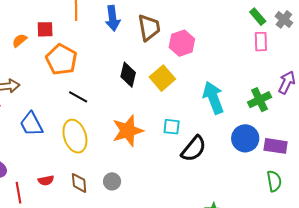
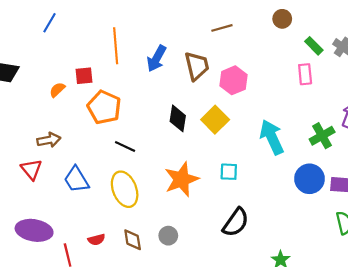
blue arrow: (113, 18) -> (157, 59), turned 40
pink rectangle: (261, 42) -> (305, 74), moved
black semicircle: (194, 149) -> (236, 222), moved

